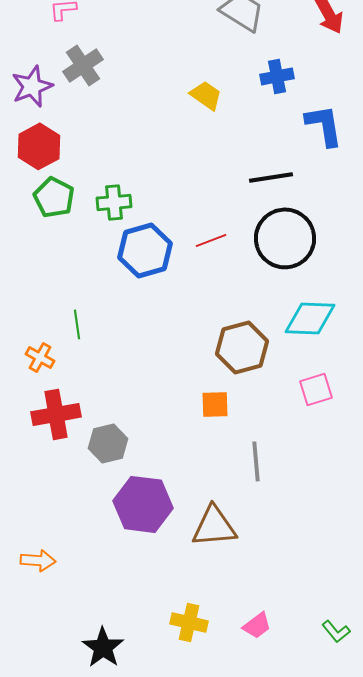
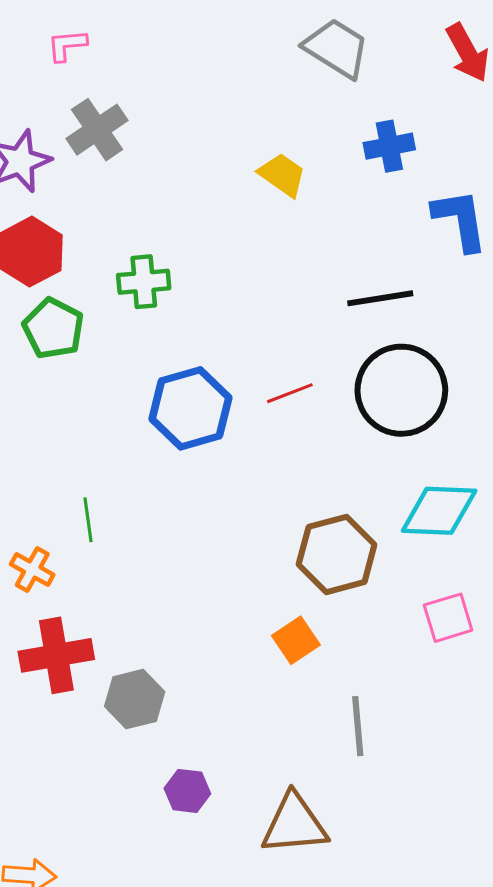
green cross: (114, 202) -> (144, 282), moved
orange square: (215, 404) -> (296, 640), turned -32
purple hexagon: (143, 504) -> (187, 791), size x0.5

